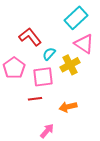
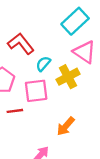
red line: (35, 99) -> (15, 111), moved
orange arrow: (68, 107) -> (66, 126), turned -36

